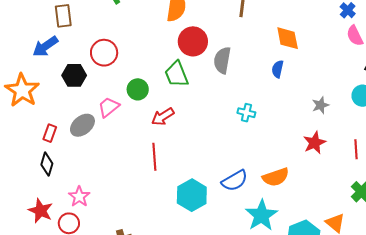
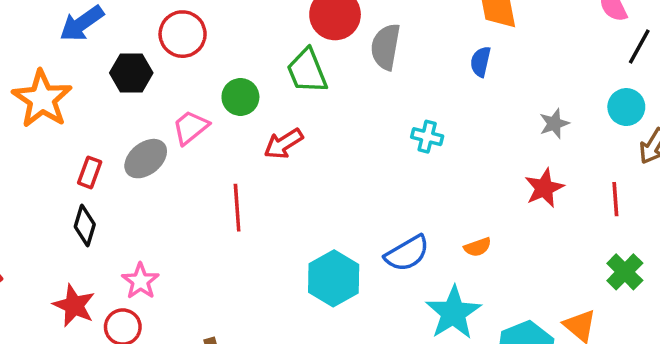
red line: (154, 157) -> (237, 208), moved
orange semicircle: (276, 177) -> (478, 247), size x0.6

